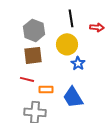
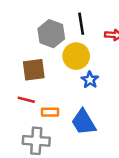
gray hexagon: (34, 30) -> (51, 34), moved

